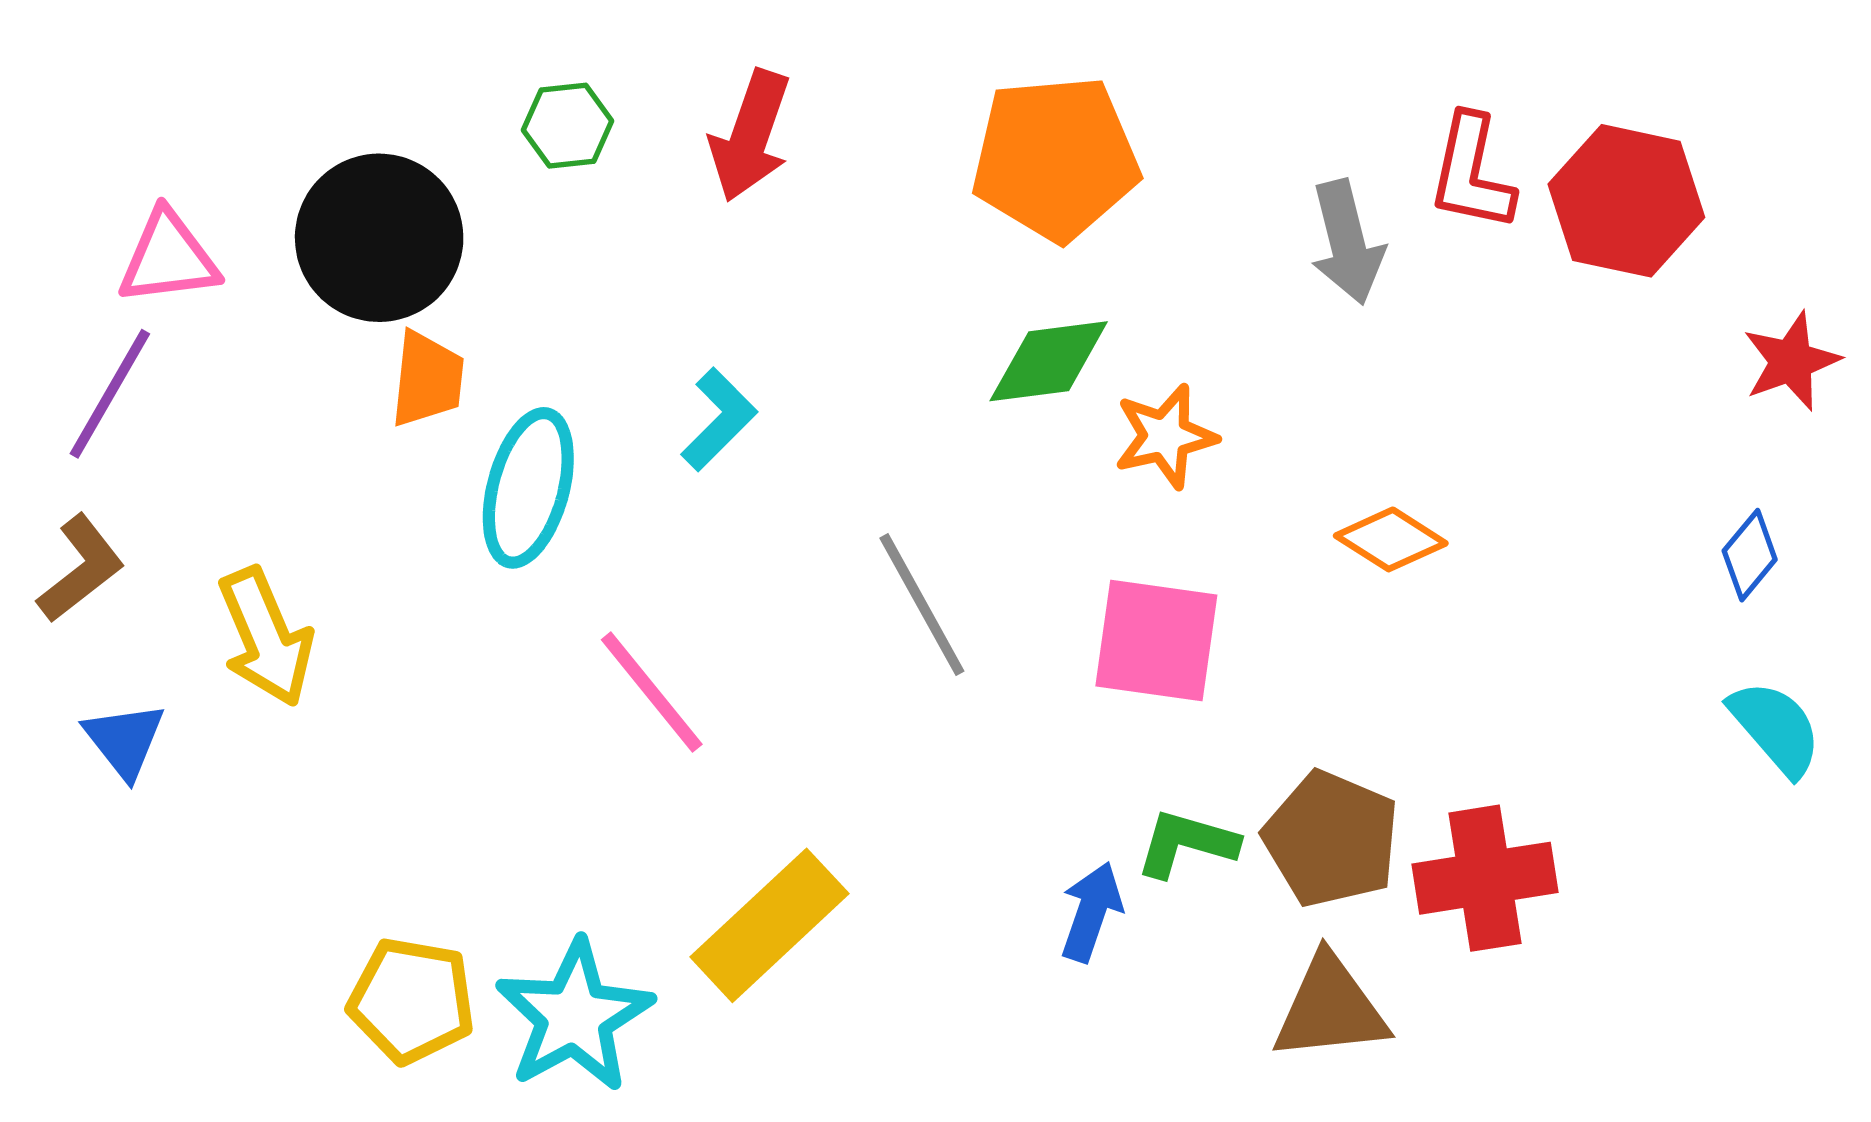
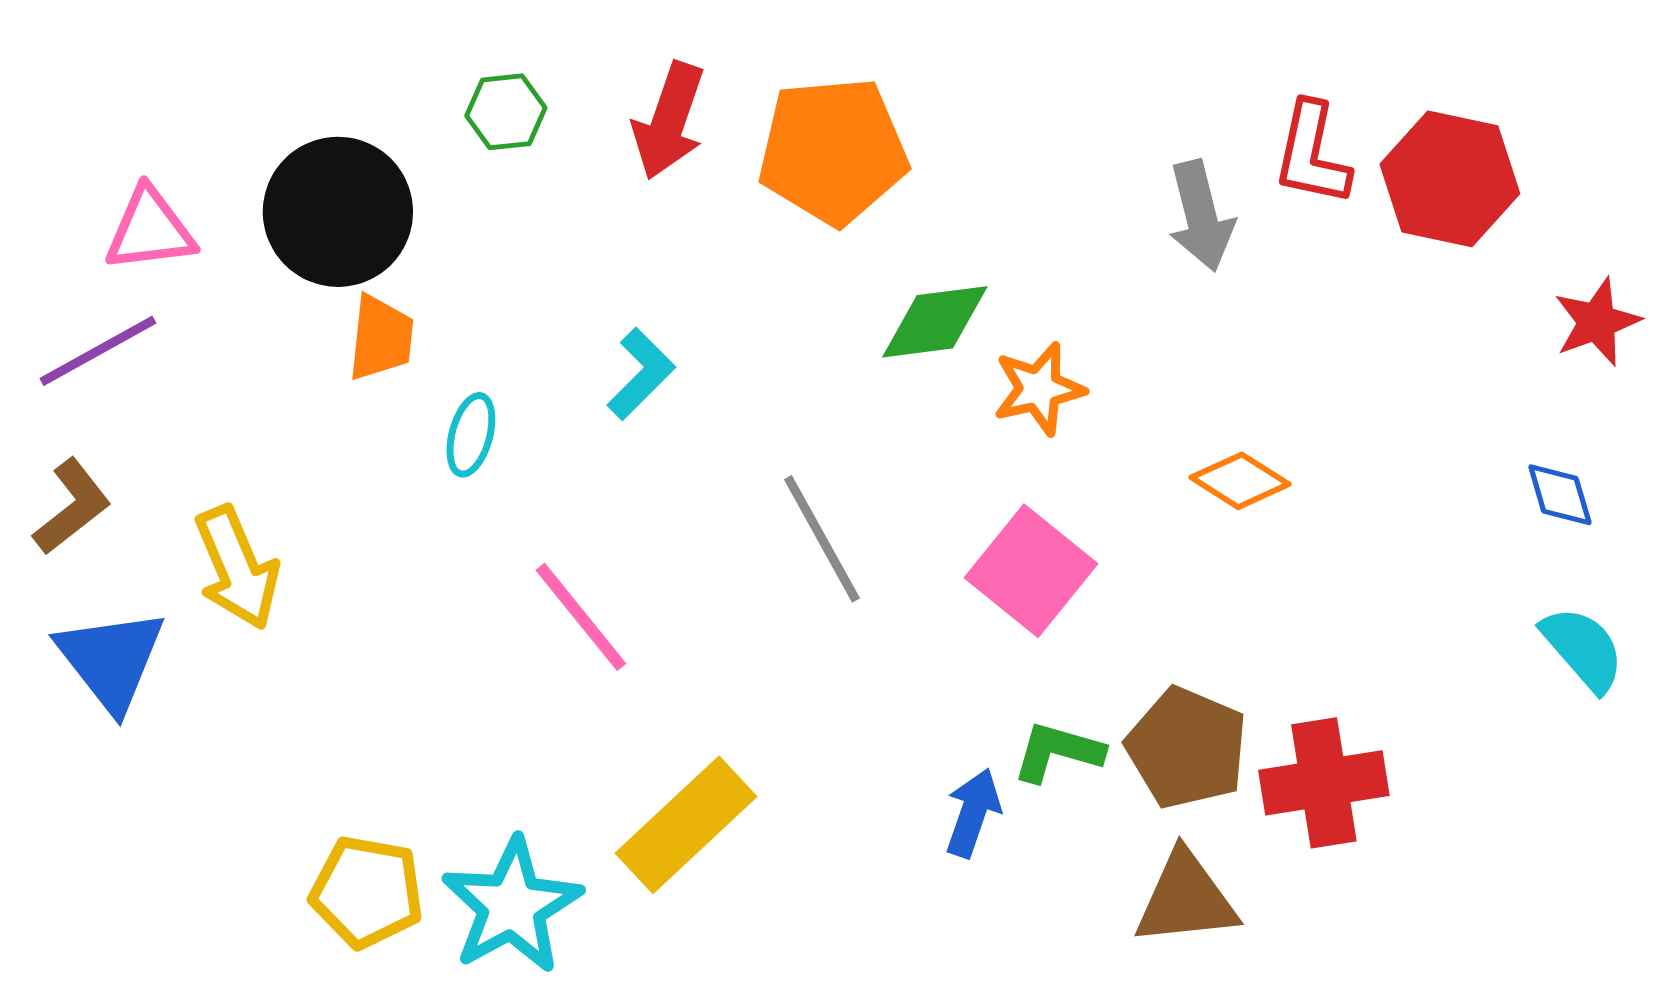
orange pentagon: (1055, 158) -> (833, 151), moved
purple line: (110, 394) -> (98, 351), turned 31
cyan ellipse: (528, 488) -> (471, 435), size x0.6
blue diamond: (1750, 555) -> (1560, 495), turned -56
pink square: (1156, 640) -> (1031, 571), turned 31
blue triangle: (124, 740) -> (111, 660), size x1.5

